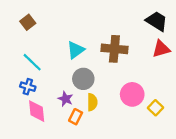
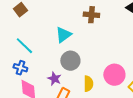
brown cross: (114, 49) -> (91, 15), moved, size x0.7
yellow semicircle: (92, 102) -> (88, 84), moved

